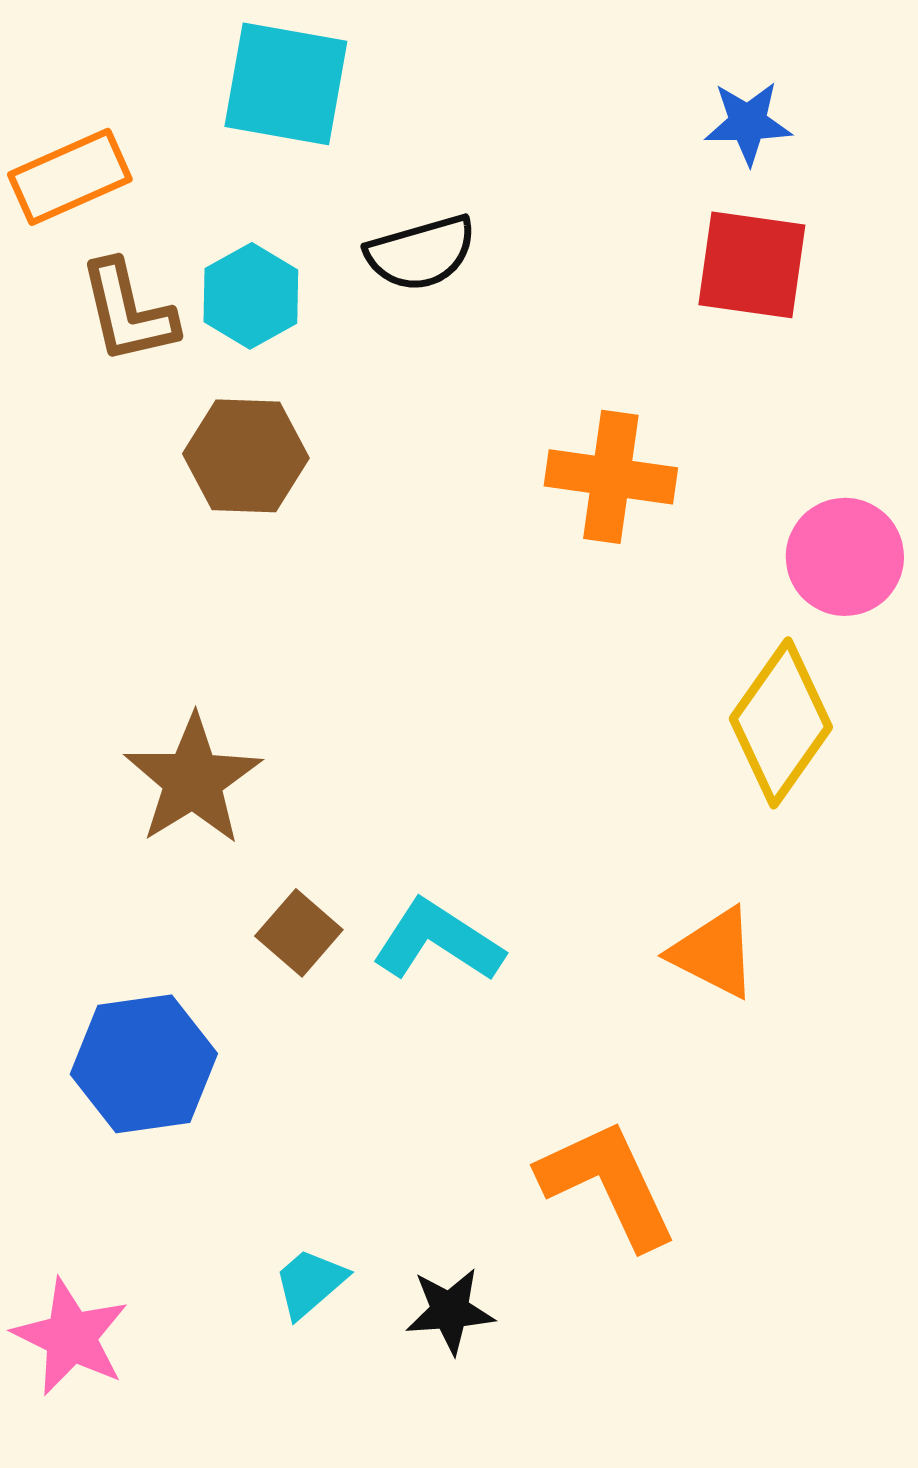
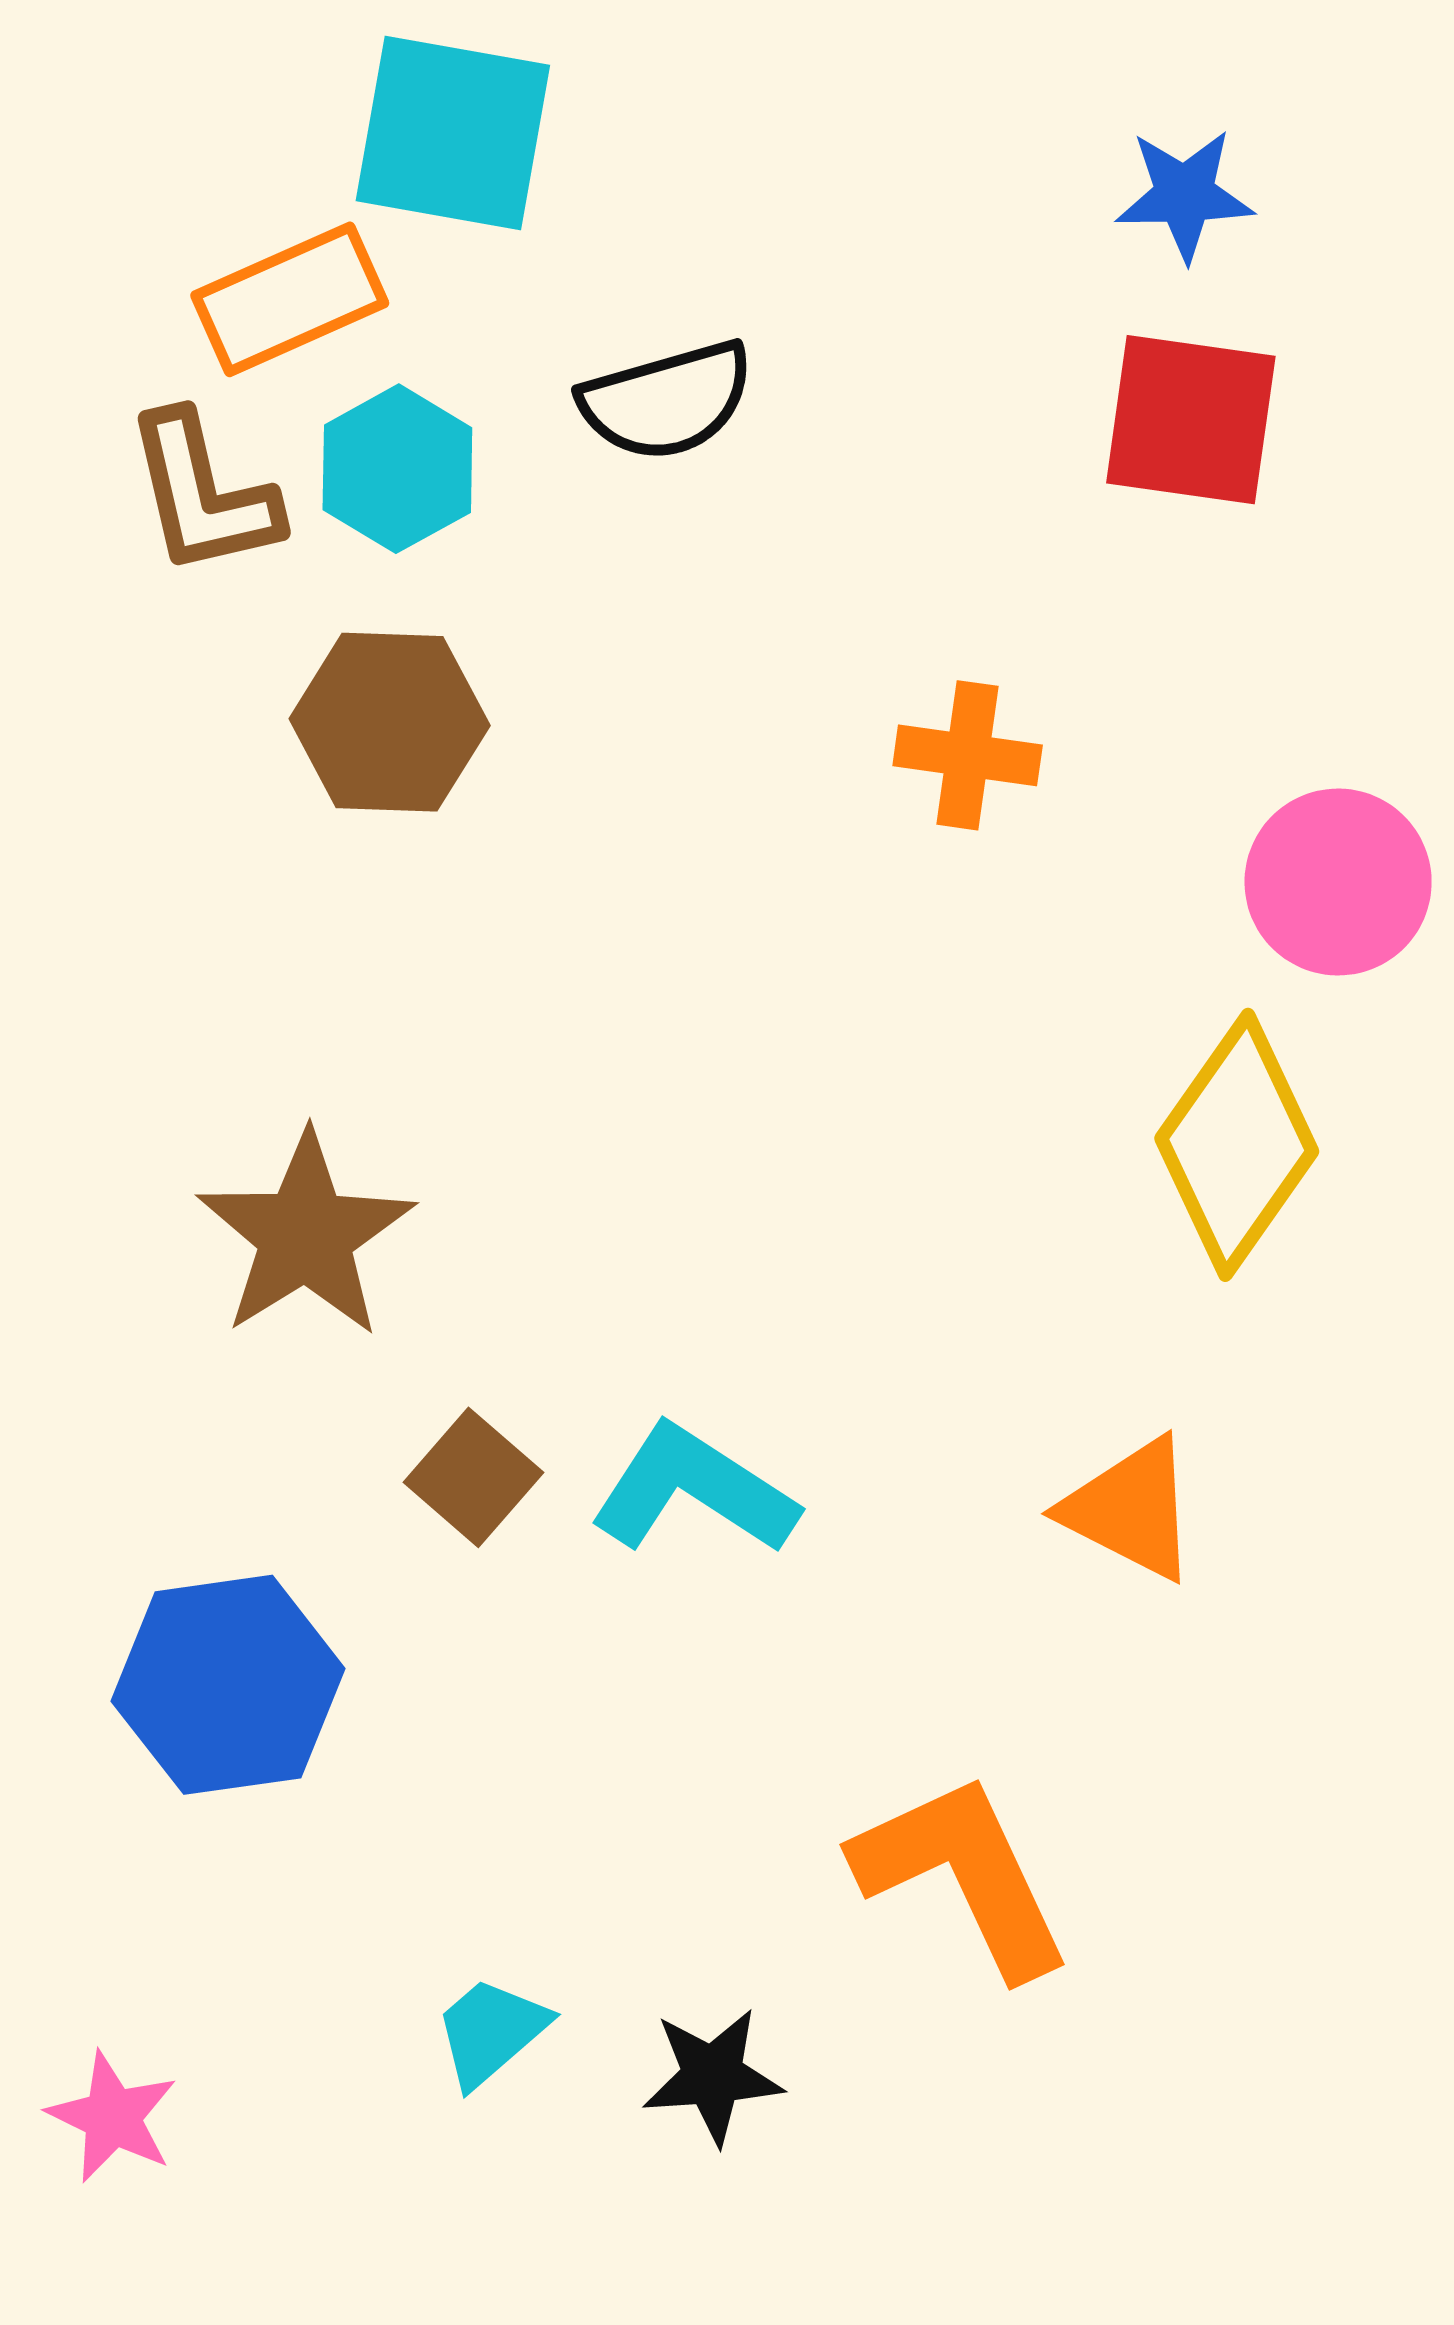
orange rectangle: (70, 177) -> (290, 299), moved
orange cross: (611, 477) -> (968, 755), size x0.7
pink star: (71, 1337) -> (112, 2117), size x0.7

